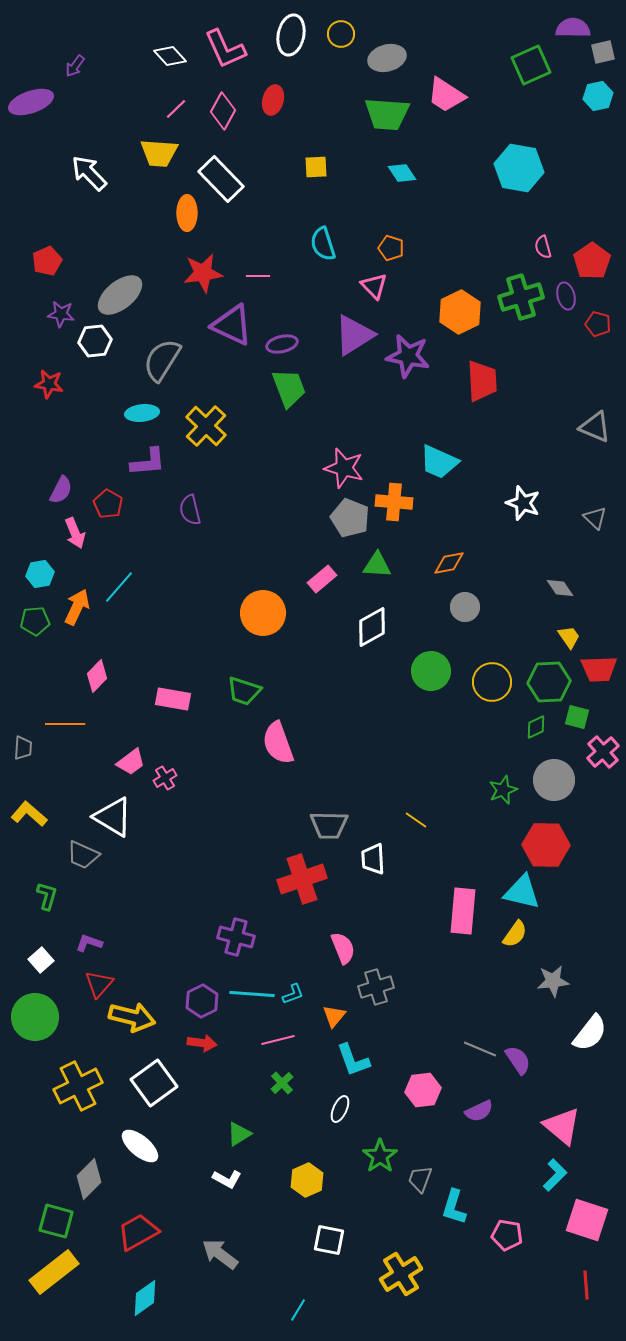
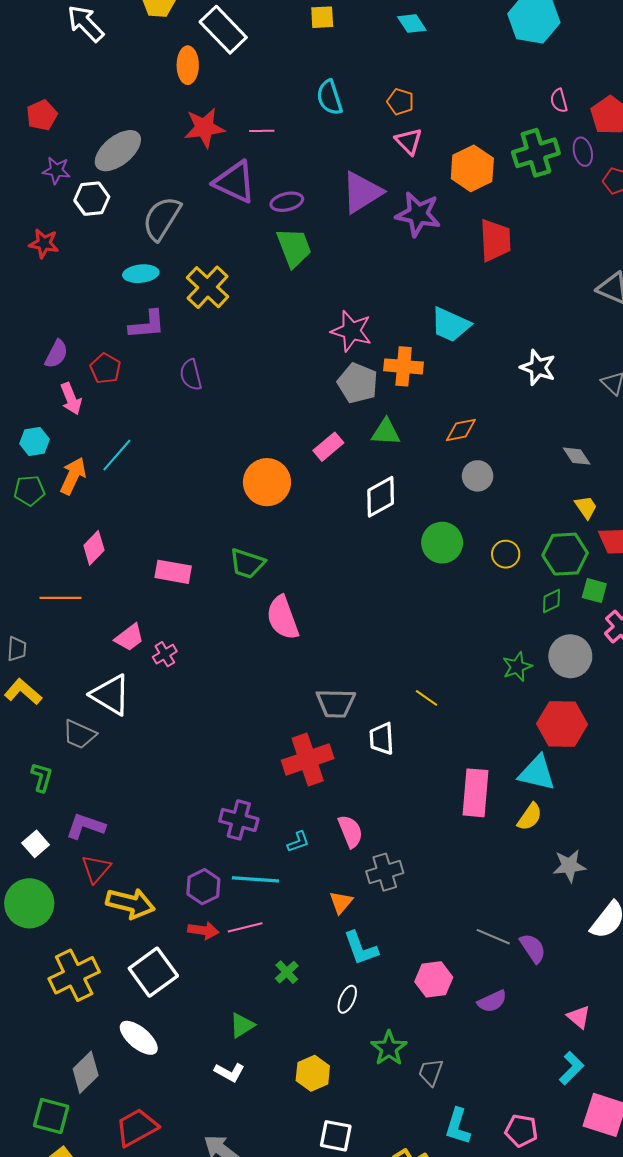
pink triangle: (374, 286) -> (409, 141), moved
yellow circle: (492, 682) -> (506, 554), size x0.7
gray trapezoid: (23, 748) -> (17, 649), moved
purple L-shape: (89, 943) -> (86, 826), size x1.4
cyan L-shape: (293, 994) -> (298, 842), moved
pink line: (278, 1040) -> (245, 927), moved
pink triangle: (562, 1126) -> (579, 1017), size x0.6
cyan L-shape: (454, 1207) -> (458, 1126), moved

